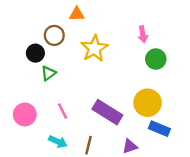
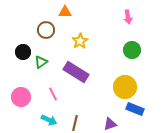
pink arrow: (143, 34) -> (128, 17), moved
yellow star: (94, 48) -> (80, 41), size x0.7
black circle: (35, 53) -> (23, 52), moved
purple rectangle: (107, 112) -> (76, 72), moved

